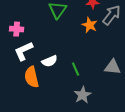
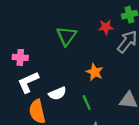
orange star: (90, 25) -> (95, 72), moved

